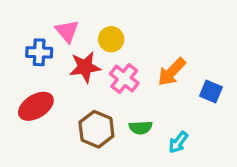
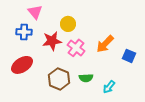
pink triangle: (67, 31) -> (35, 12), moved

